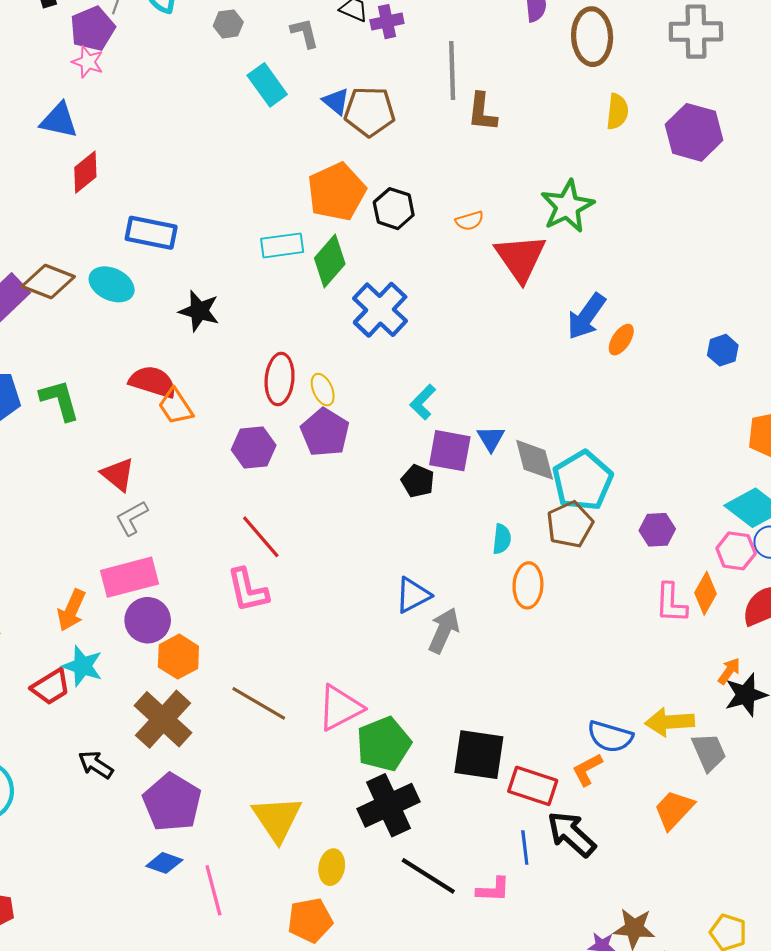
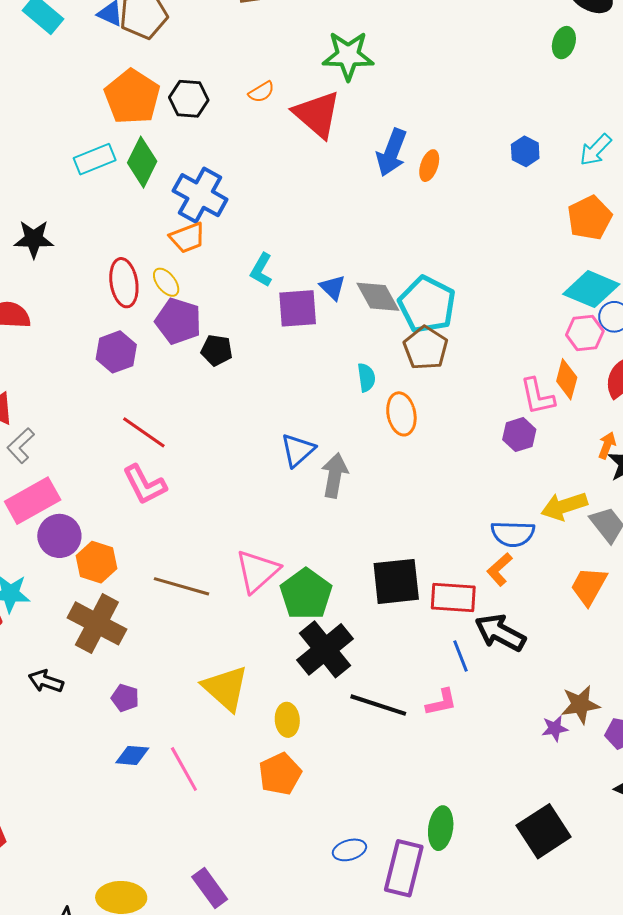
green star: (567, 206) -> (348, 56), turned -30
orange trapezoid: (176, 406) -> (187, 238), moved, turned -63
black pentagon: (418, 481) -> (217, 350), moved
purple hexagon: (657, 530) -> (519, 435), moved
purple pentagon: (172, 802) -> (125, 698), size x0.5

